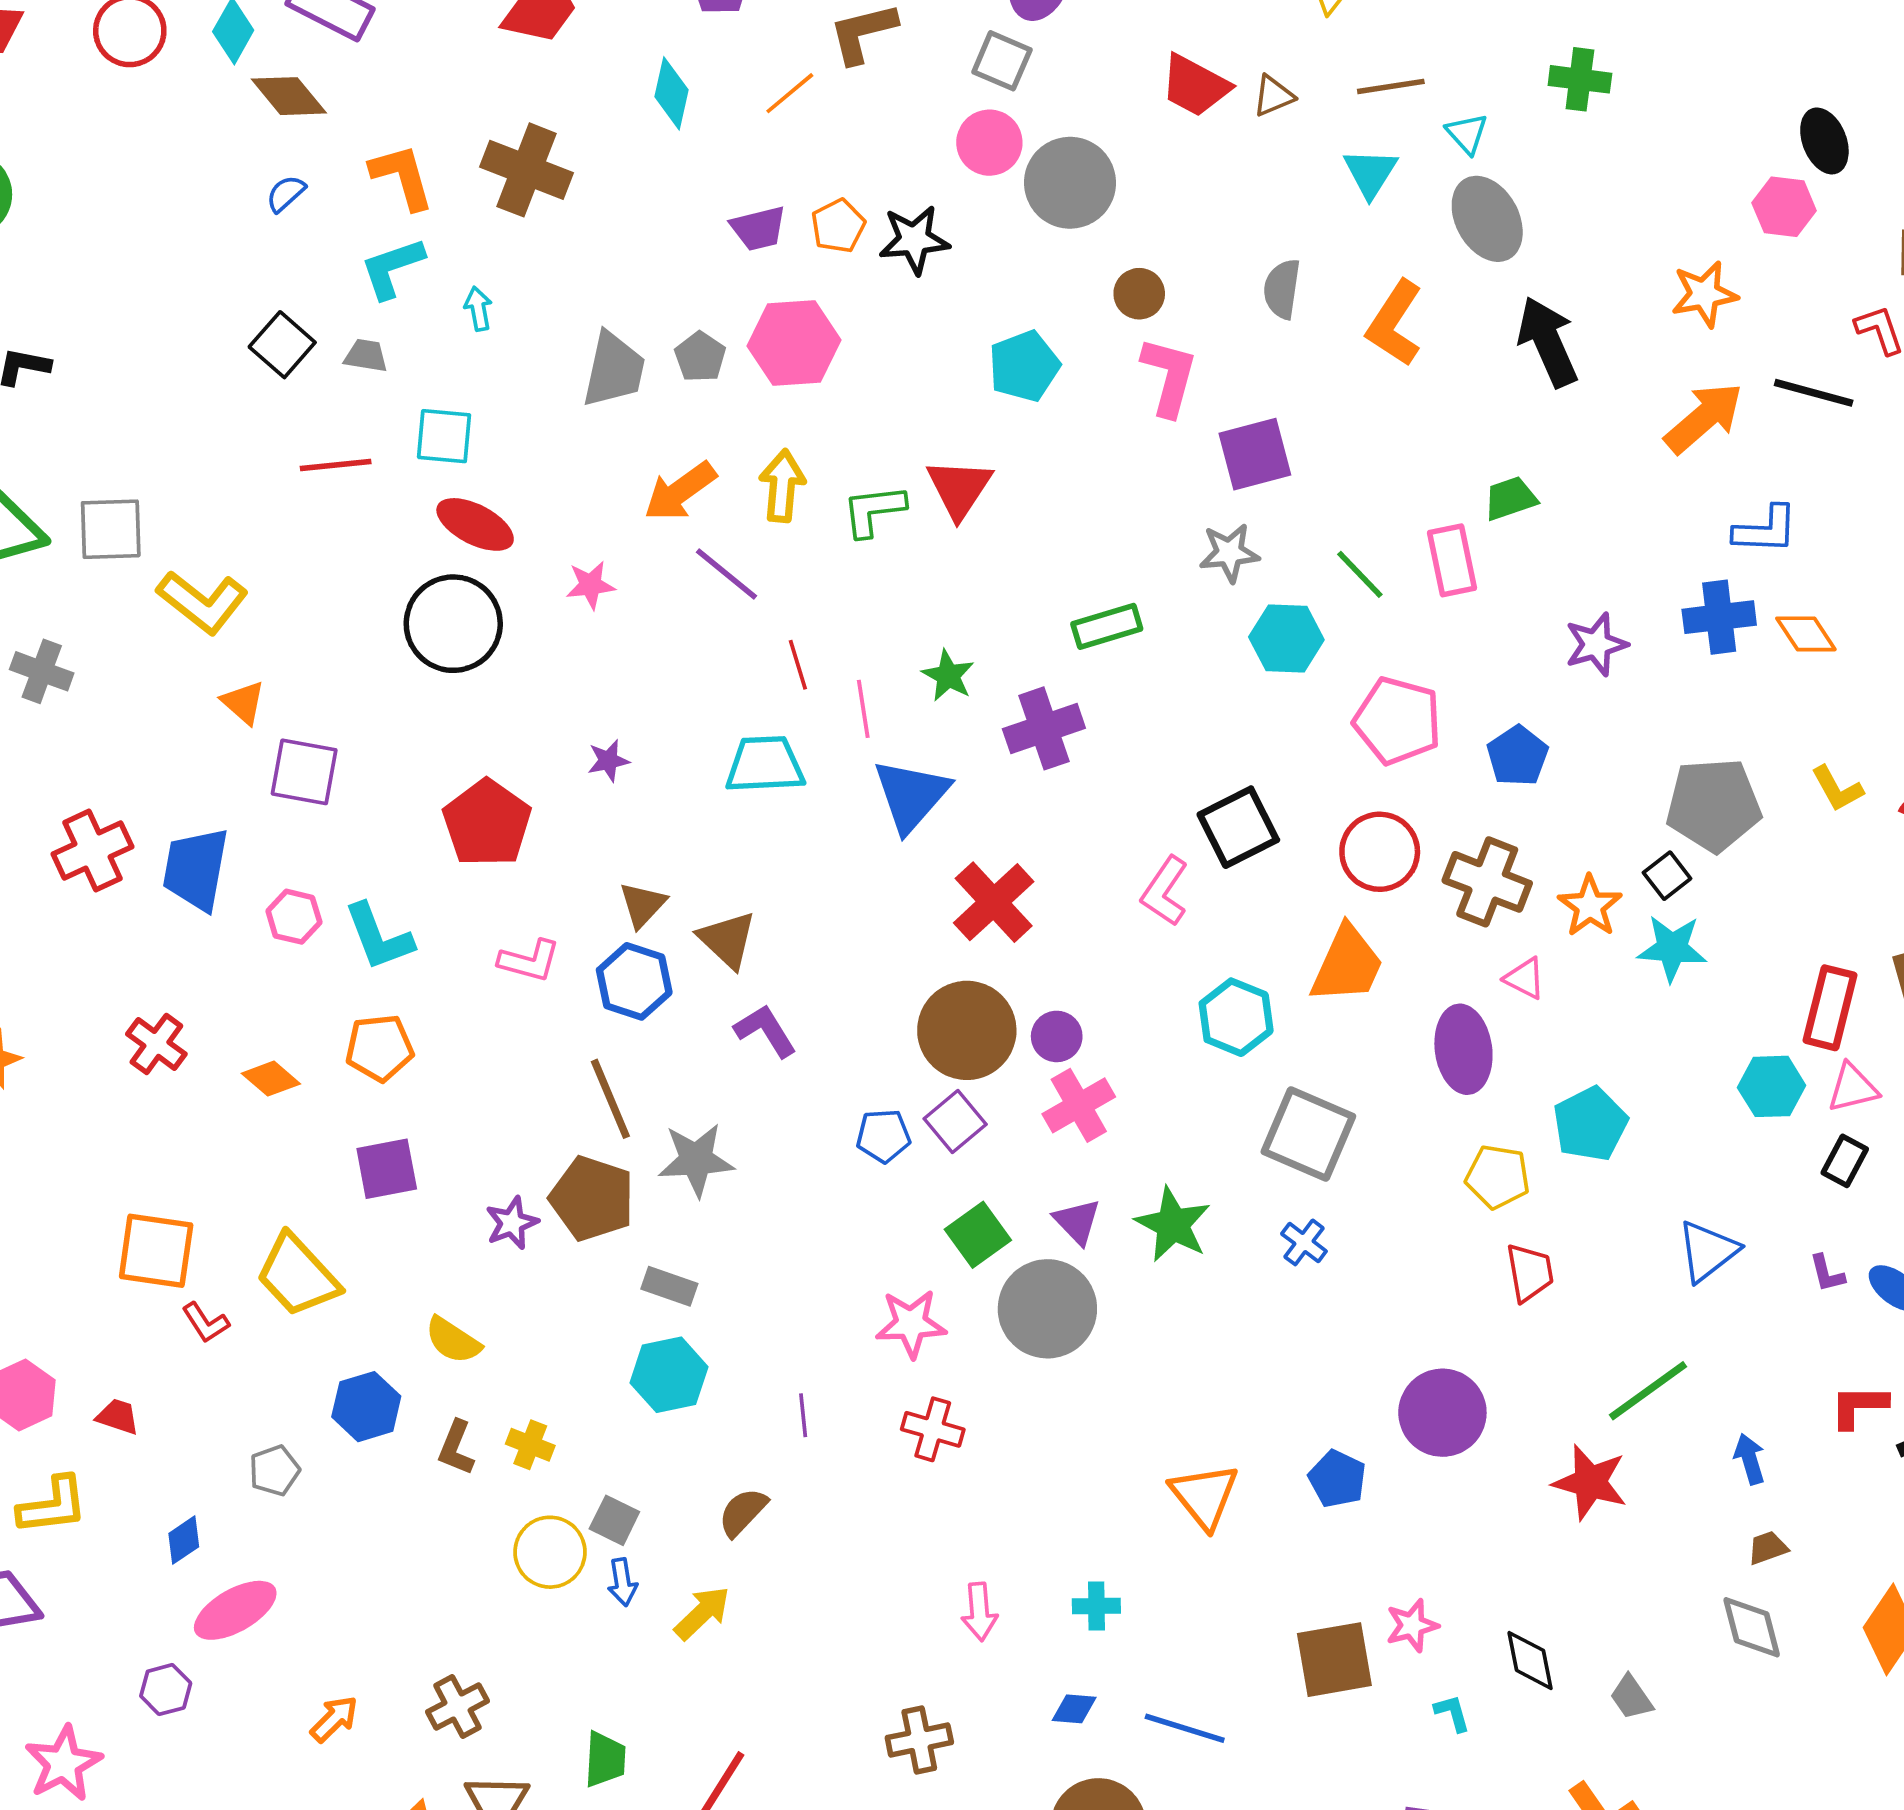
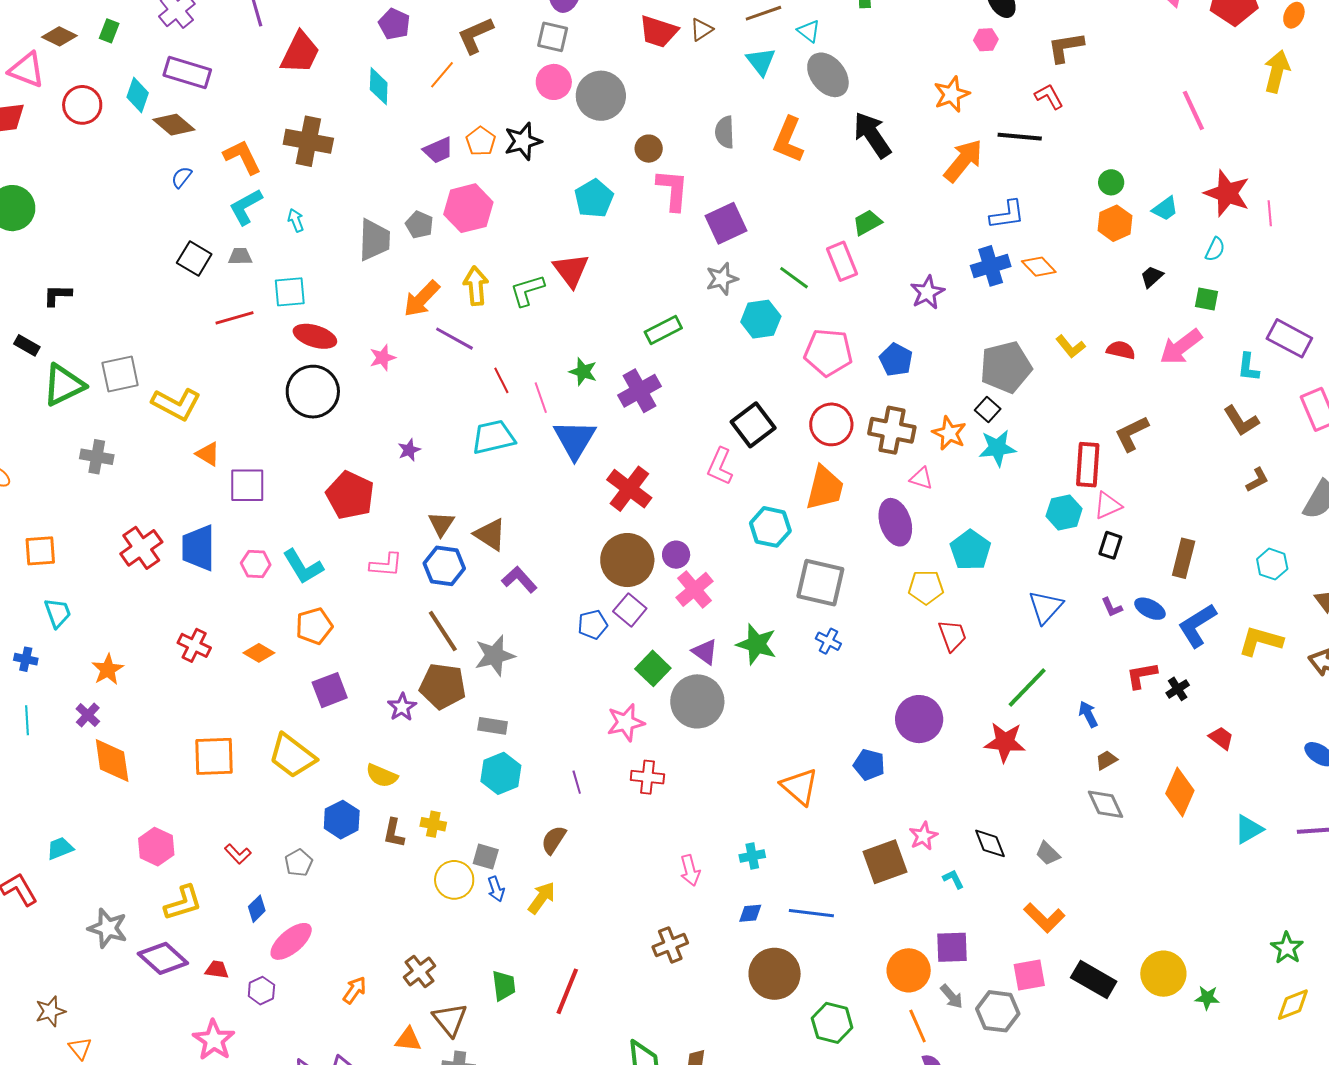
pink hexagon: (1784, 207) -> (986, 40), size x0.7
red L-shape: (206, 1323) -> (238, 854), moved
red trapezoid: (118, 1417) -> (217, 970), moved

